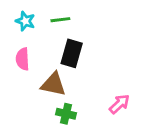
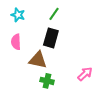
green line: (60, 20) -> (54, 14), moved, turned -48

